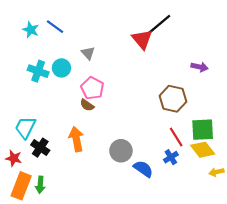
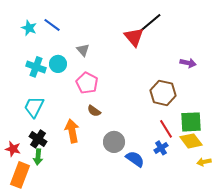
brown semicircle: (87, 105) -> (94, 111), moved
cyan trapezoid: (25, 127) -> (34, 107), moved
green arrow: (40, 185) -> (38, 157), moved

